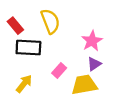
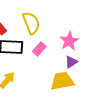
pink rectangle: (59, 70) -> (39, 49), moved

